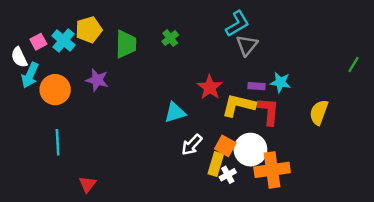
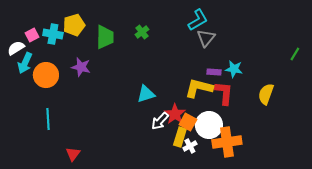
cyan cross: (64, 40) -> (53, 34), turned -30
white semicircle: (19, 57) -> (16, 48), turned 84
red star: (210, 87) -> (175, 114), moved

